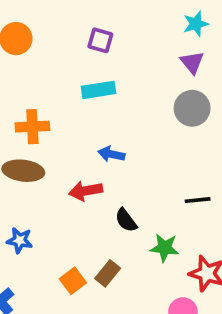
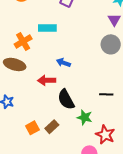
cyan rectangle: (99, 90) -> (47, 28), moved
orange cross: (32, 127) -> (23, 41), turned -36
black semicircle: (126, 220) -> (66, 99), size x1.5

